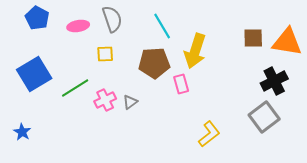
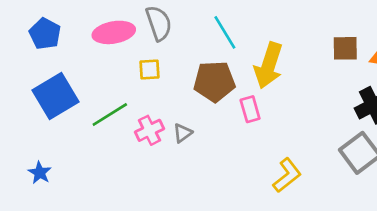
blue pentagon: (37, 18) -> (45, 34), moved
pink ellipse: (78, 26) -> (114, 32), size x1.4

